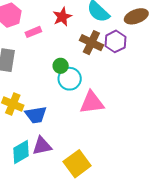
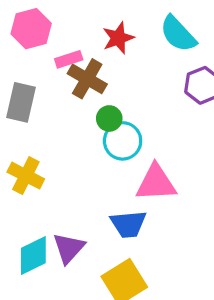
brown cross: (91, 43) -> (87, 79), moved
blue trapezoid: (36, 115) -> (128, 224), moved
purple triangle: (42, 146) -> (69, 248), turned -40

